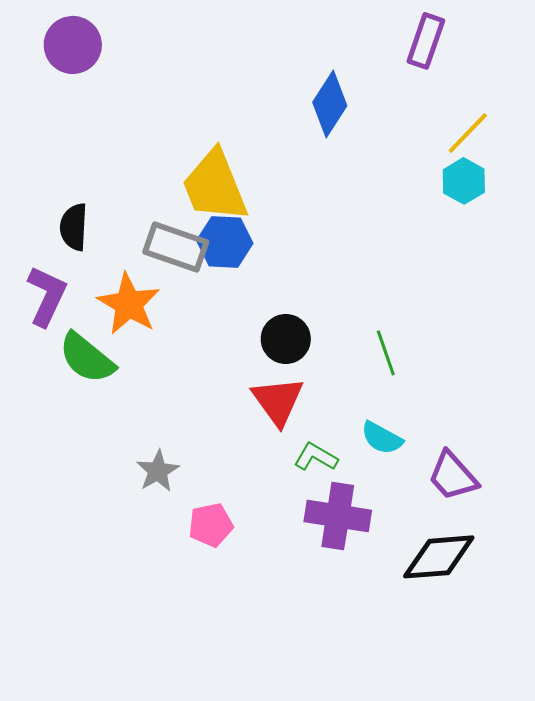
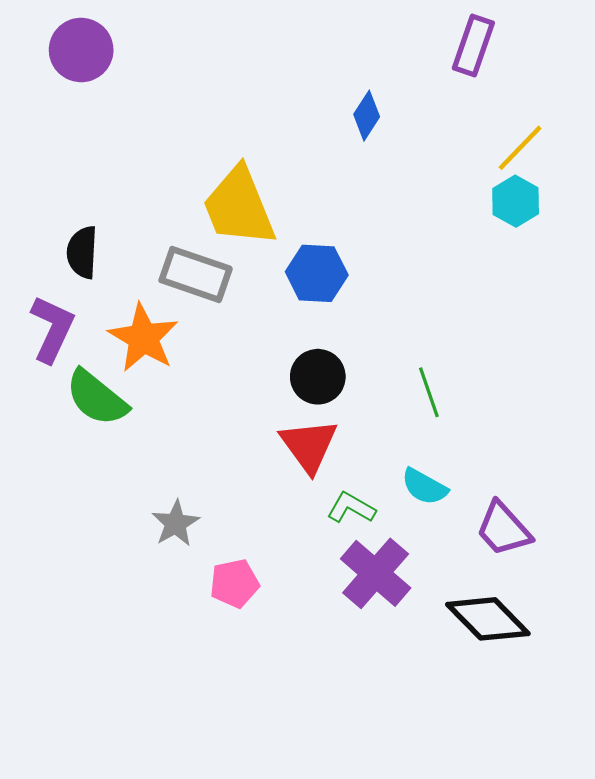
blue diamond: (330, 104) -> (367, 116), size x0.7
blue hexagon: (225, 242) -> (317, 273), moved
purple cross: (338, 516) -> (376, 573), turned 32
black diamond: (439, 557) -> (488, 619), turned 50

